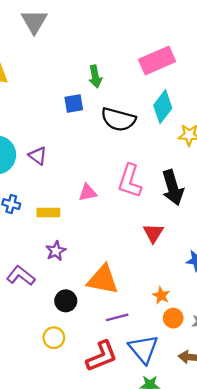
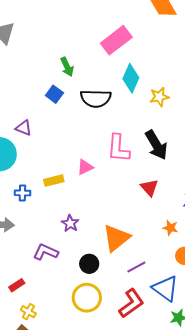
blue square: (74, 103) -> (54, 94), turned -30
purple triangle: (38, 156) -> (24, 128), moved
yellow rectangle: (48, 213) -> (54, 181), moved
orange triangle: (103, 280) -> (116, 238), turned -36
orange star: (161, 295) -> (170, 228), moved
yellow circle: (54, 338) -> (87, 298), size x1.5

